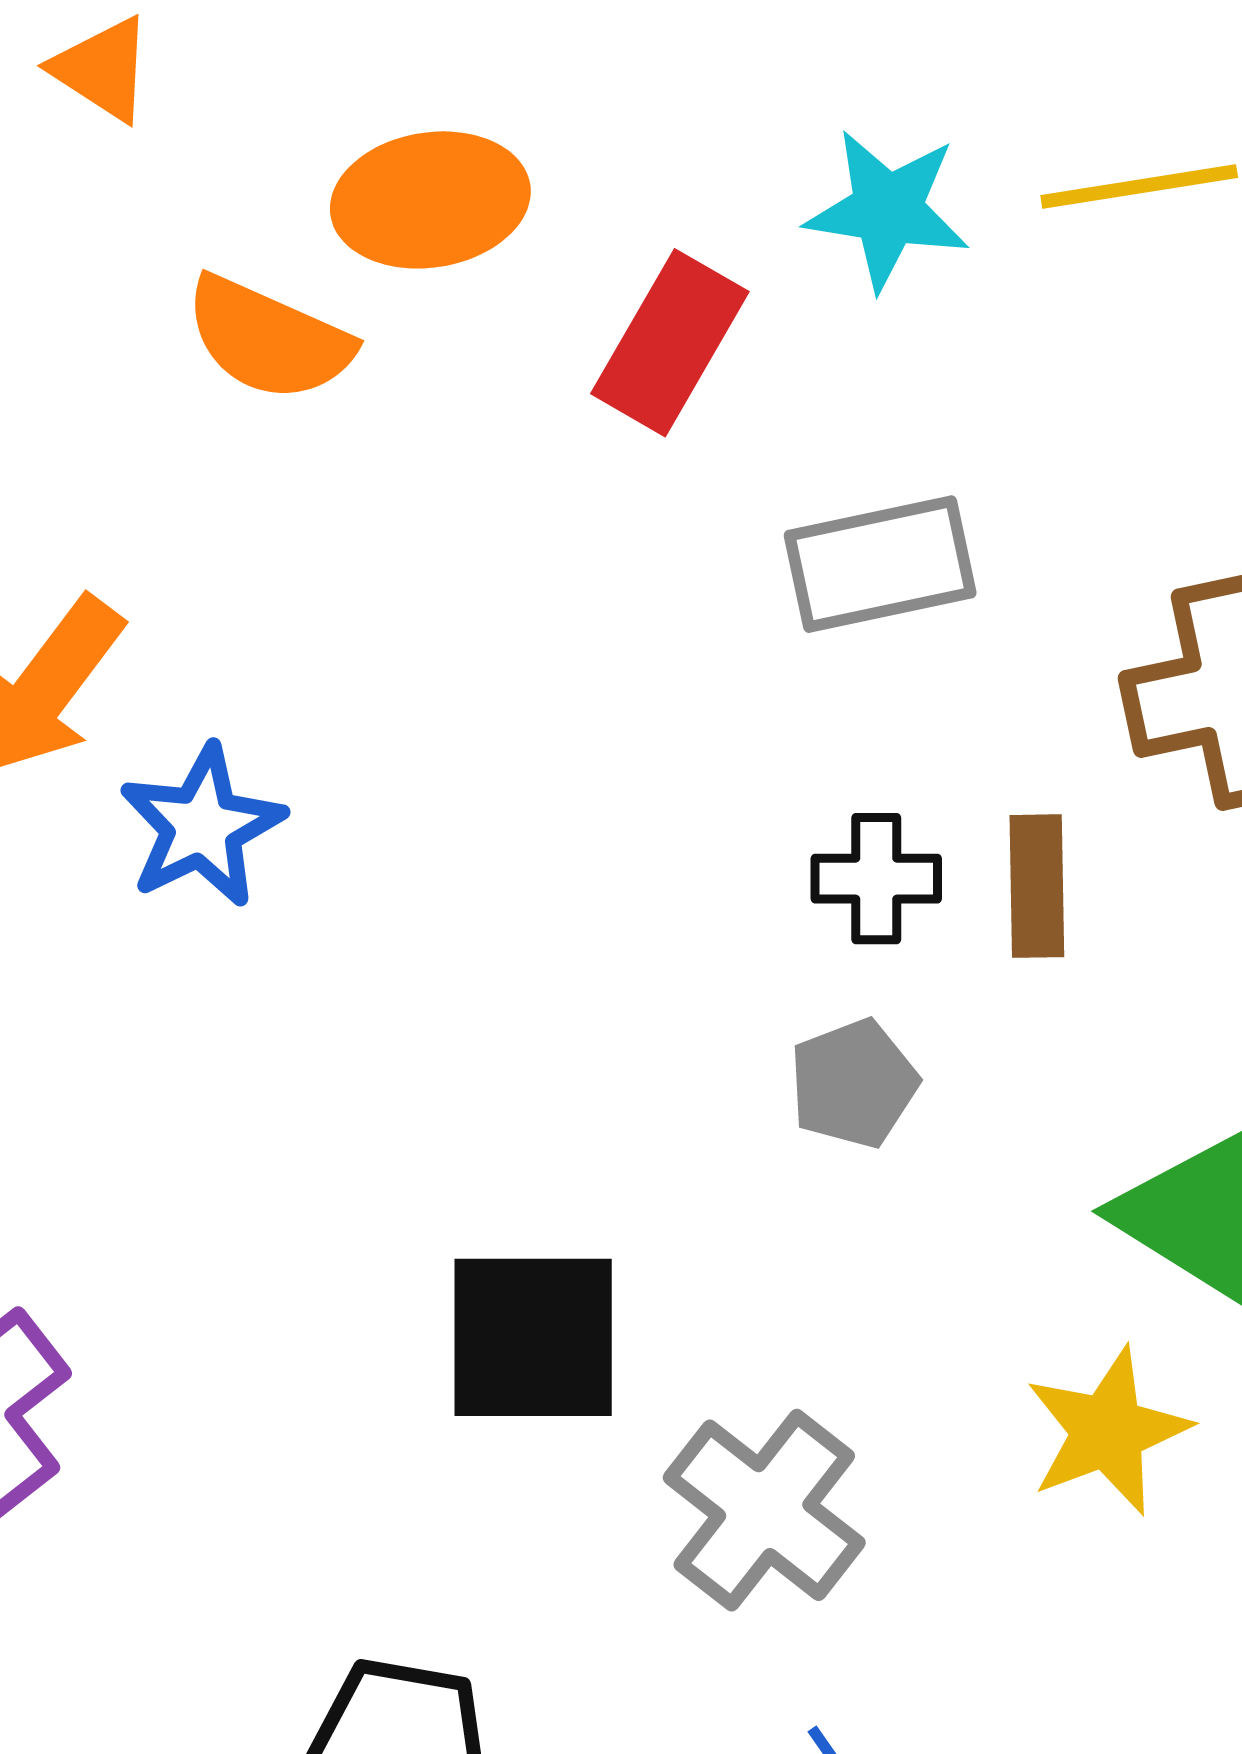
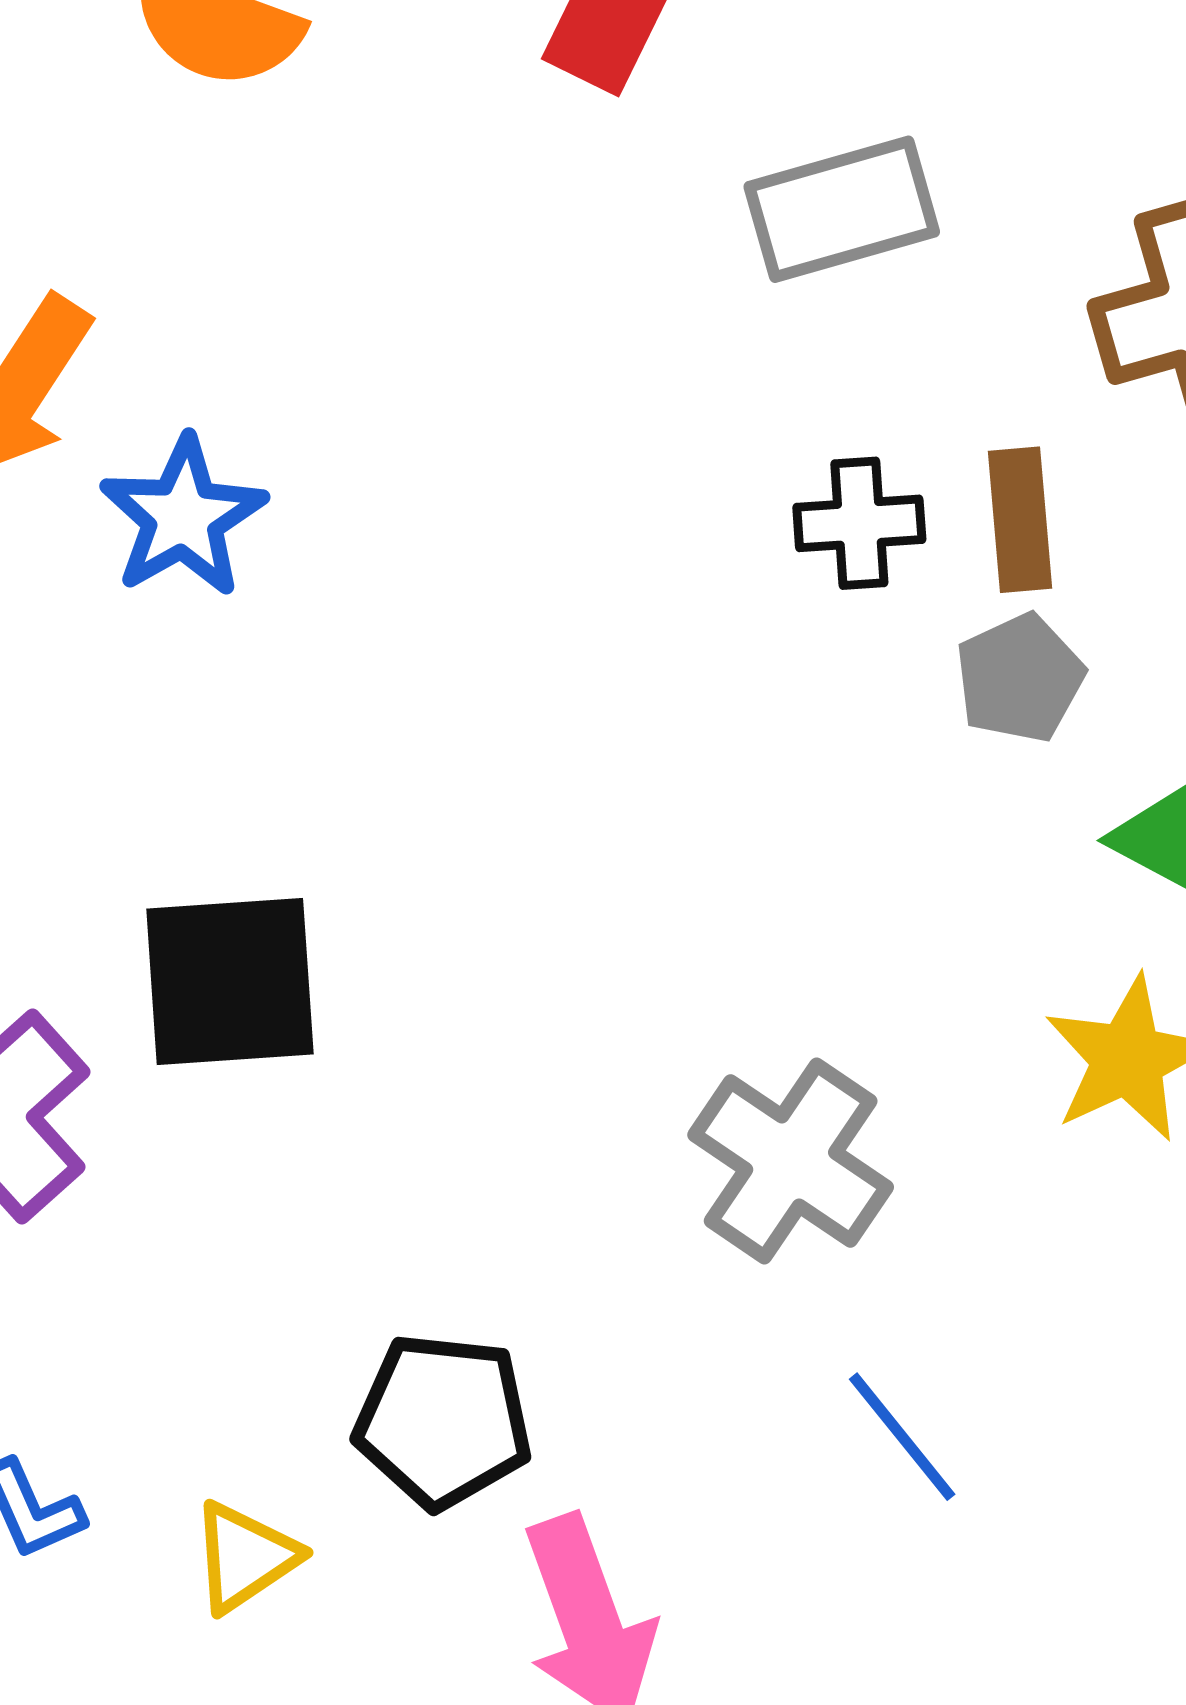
gray pentagon: (854, 1083) -> (1020, 678), moved
black square: (533, 1337) -> (230, 981), moved

